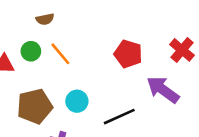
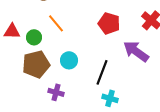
green circle: (31, 51) -> (34, 37), moved
black line: (119, 117) -> (102, 72), turned -45

